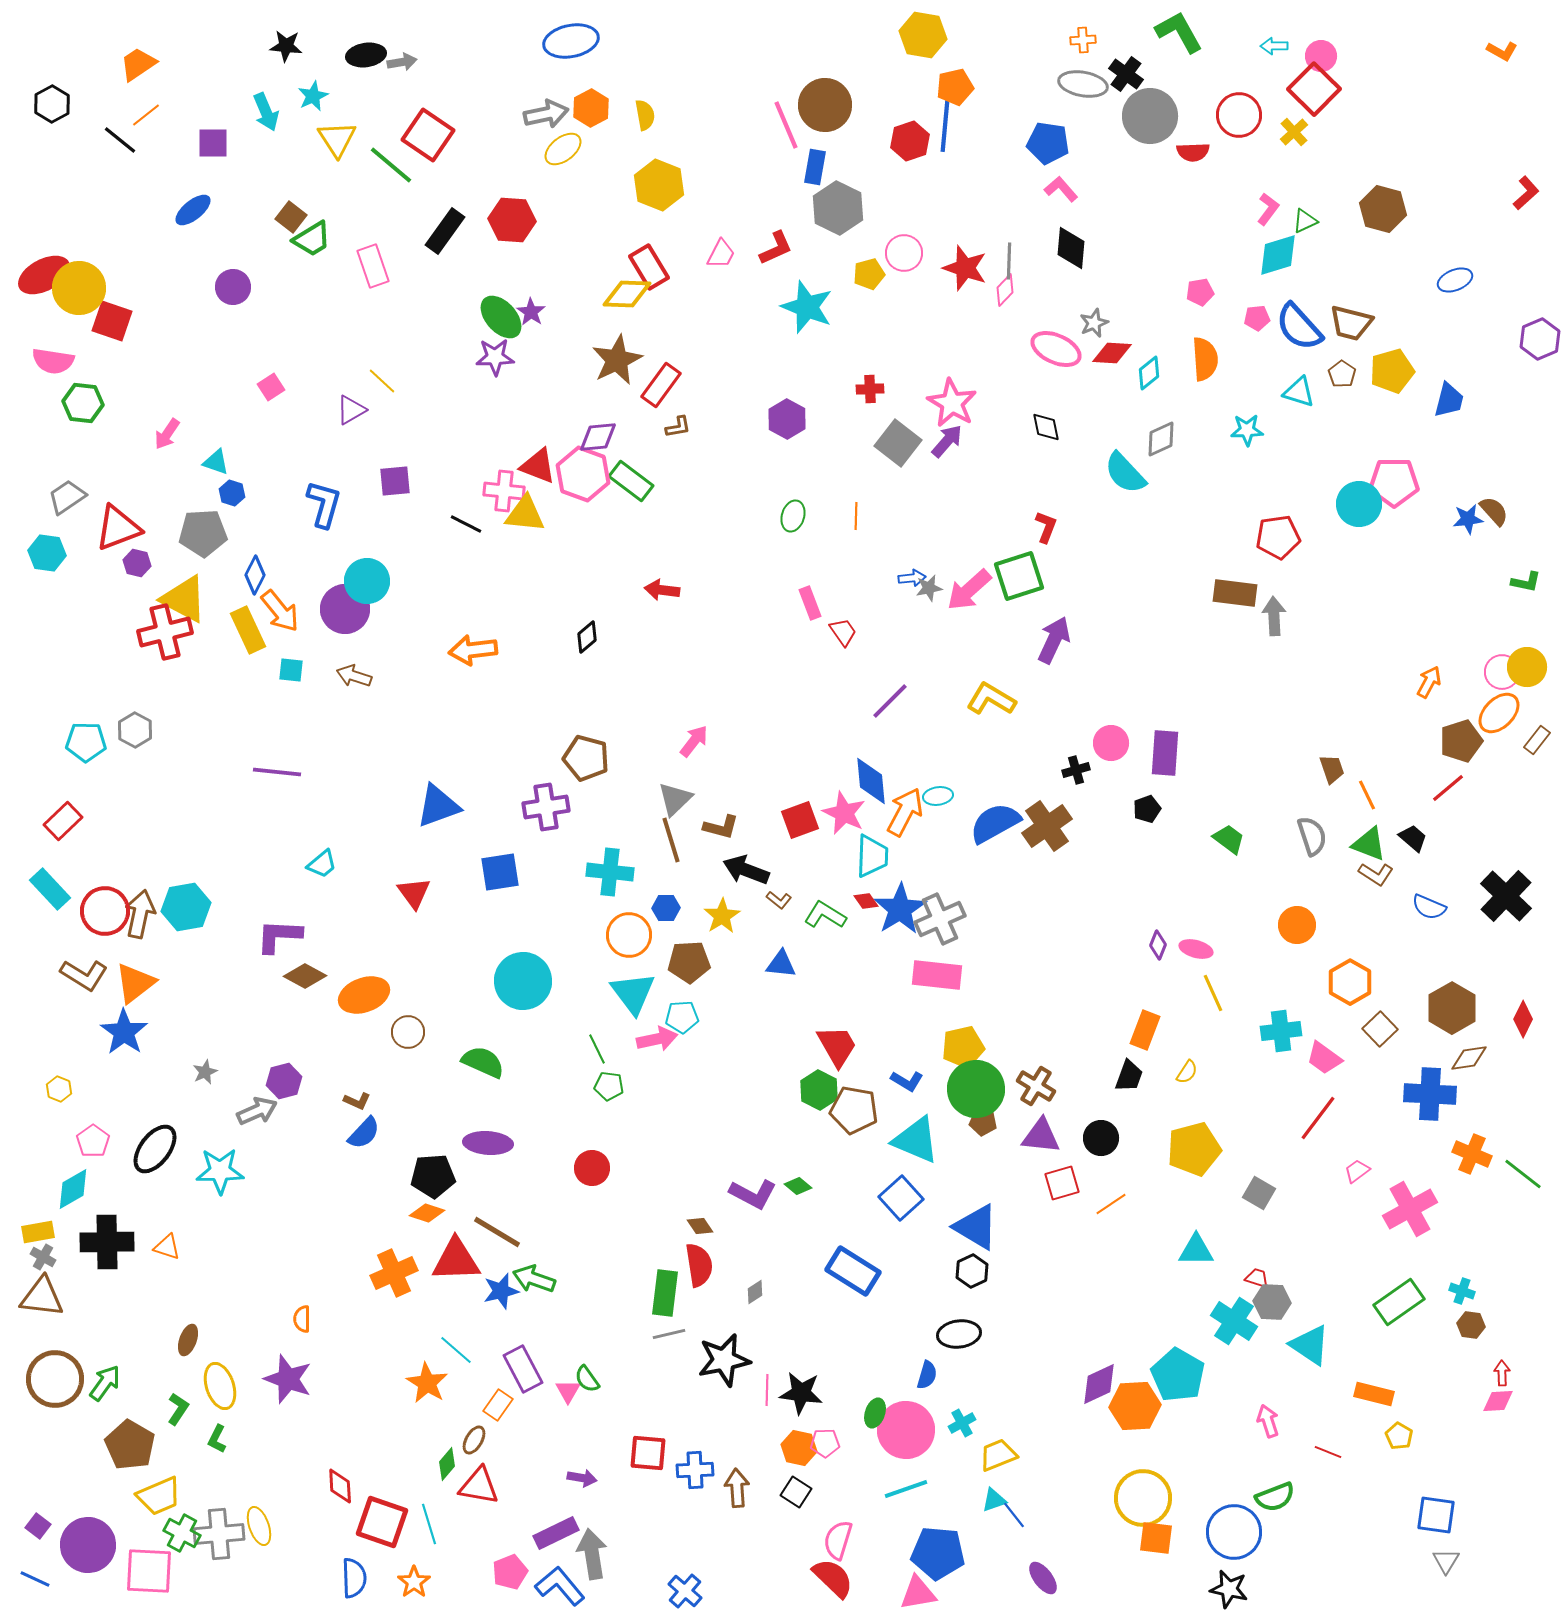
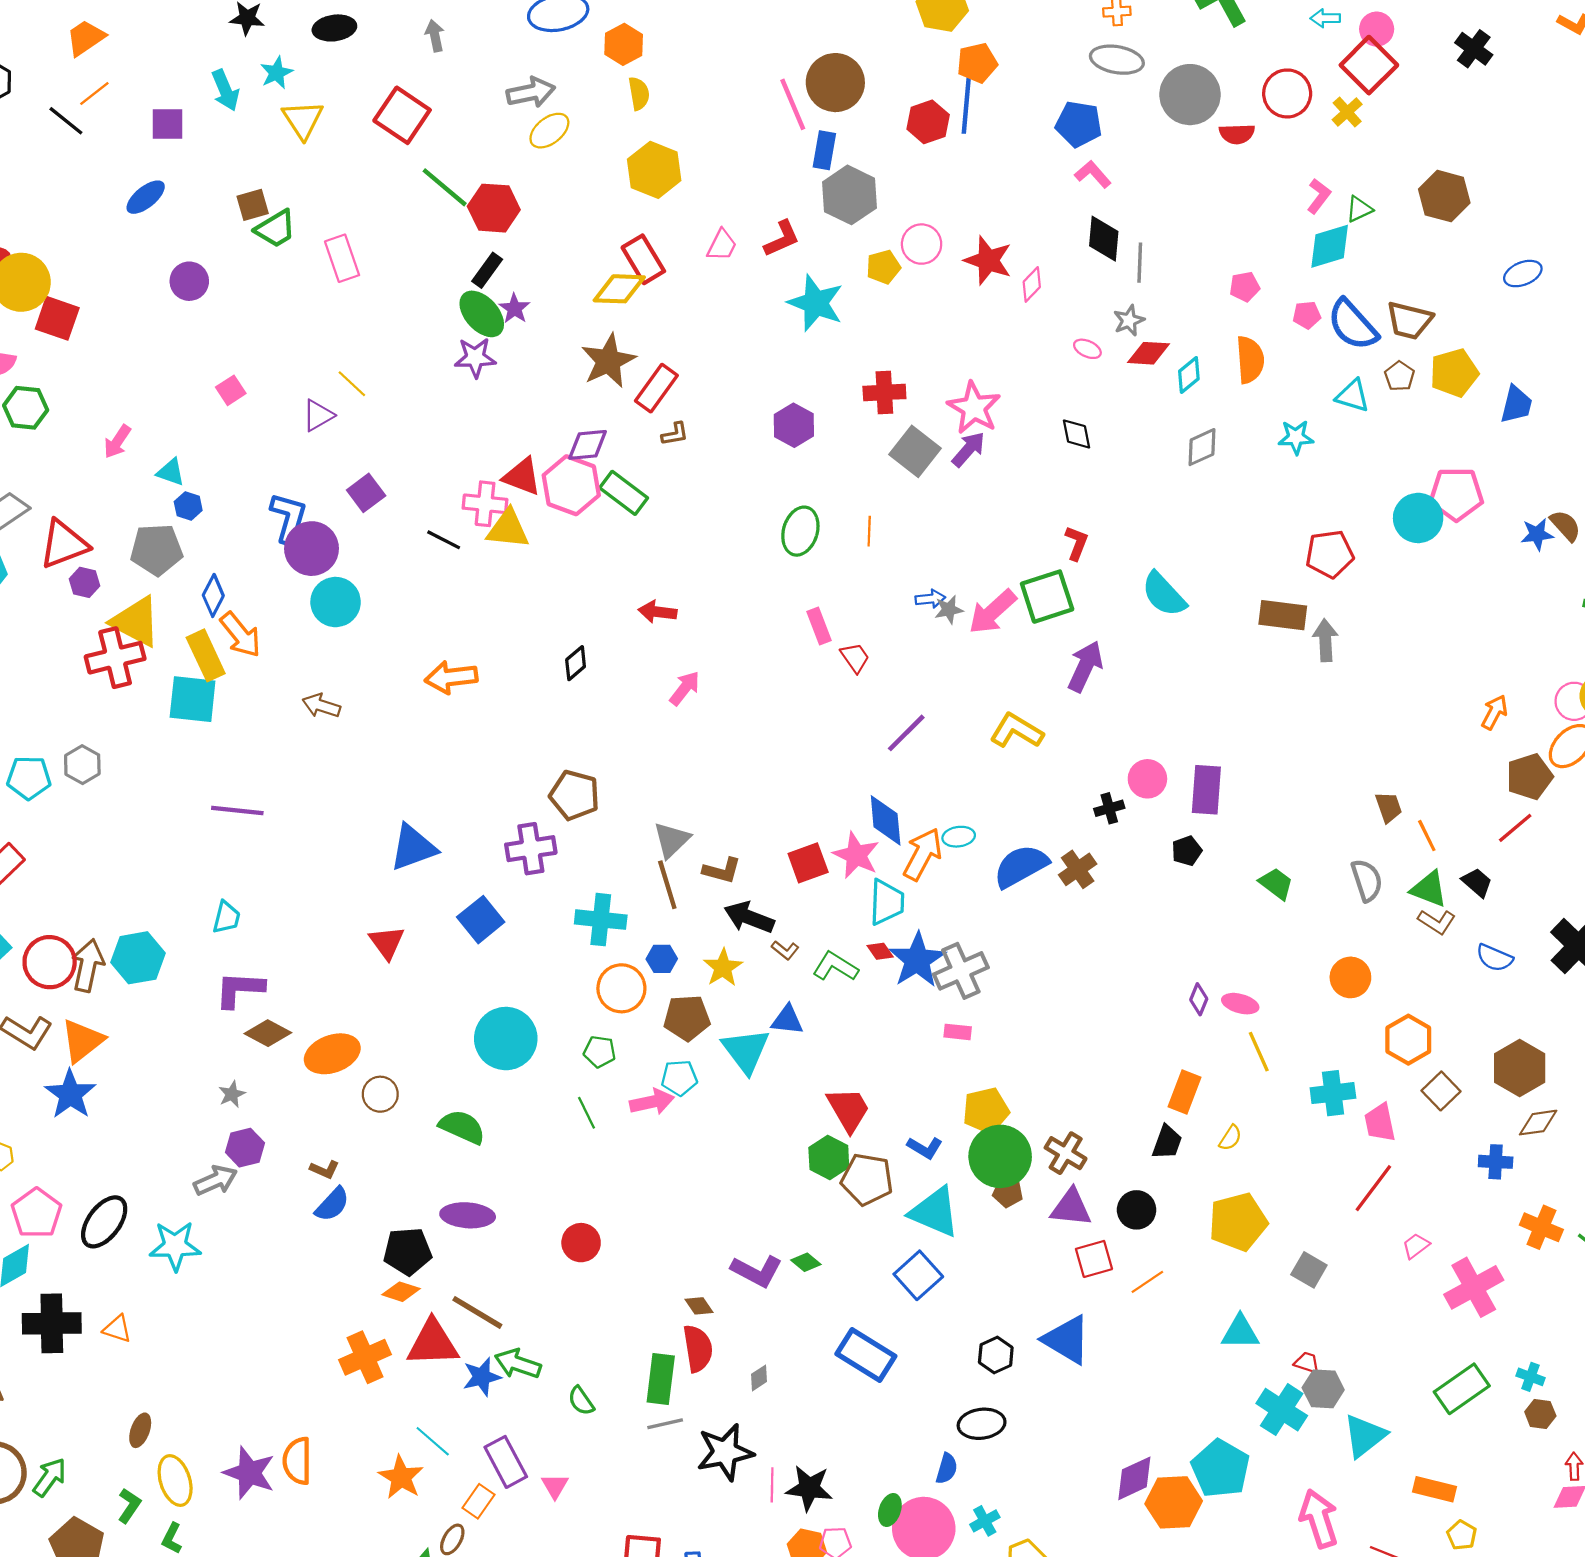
gray arrow: (402, 62) -> (435, 36), moved, turned -92
black cross: (1126, 74) -> (1474, 49), moved
orange hexagon: (591, 108) -> (624, 44), moved
green line: (391, 165) -> (445, 187), moved
brown square: (291, 217) -> (253, 205), turned 36
black rectangle: (445, 231) -> (487, 270), moved, size x0.7
gray line: (1009, 261) -> (1140, 263), moved
pink ellipse: (1056, 349) -> (1087, 349), size x0.5
red cross: (870, 389) -> (884, 392), size x1.4
cyan semicircle: (1125, 473) -> (1164, 594), moved
purple square: (395, 481) -> (366, 493), turned -32
green ellipse: (793, 516) -> (800, 531), size x1.4
purple circle: (345, 609) -> (312, 549), moved
cyan square: (291, 670) -> (193, 699), moved, size x1.8
pink arrow: (694, 741) -> (685, 688), moved
brown cross: (1047, 826) -> (1078, 869), size x0.7
cyan trapezoid: (322, 864) -> (226, 917), moved, turned -36
blue square: (500, 872) -> (481, 920), turned -30
pink rectangle: (937, 975) -> (958, 1032), size x0.5
cyan triangle: (633, 993) -> (746, 1051), moved
pink trapezoid: (1324, 1058) -> (1380, 1123), turned 42
gray star: (205, 1072) -> (232, 1094), moved
green pentagon: (609, 1086) -> (600, 1052), moved
blue cross: (1430, 1094) -> (1496, 1162), size x0.6
pink pentagon: (93, 1141) -> (37, 1213), size x1.4
blue triangle: (976, 1227) -> (1067, 1340), moved
orange semicircle: (302, 1319) -> (297, 1461), moved, size x1.6
cyan triangle: (1310, 1345) -> (1365, 1436), turned 48
green semicircle: (587, 1379) -> (581, 1401), moved
pink arrow: (1268, 1421) -> (1319, 1519), size x1.6

